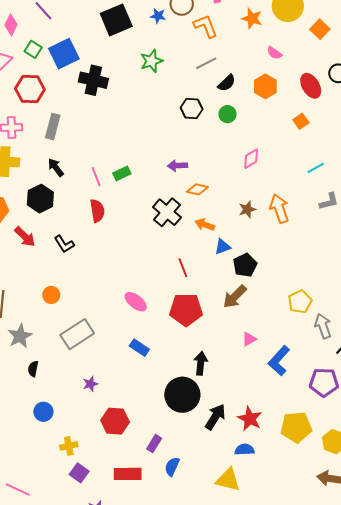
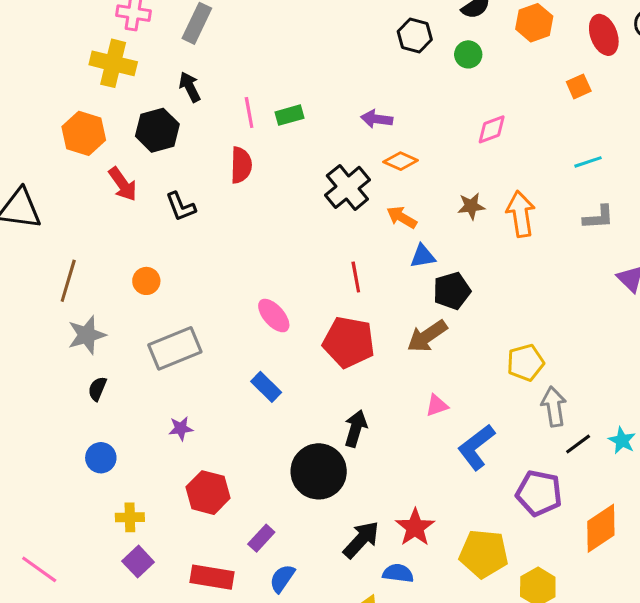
black arrow: (215, 417) -> (361, 540), moved

